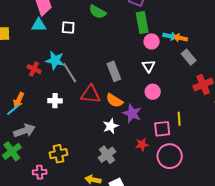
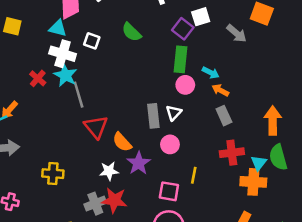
cyan arrow: (170, 36) -> (211, 73), moved
gray rectangle: (114, 71) -> (153, 116), moved
red triangle: (91, 94) -> (96, 127), turned 30
white cross: (55, 101) -> (63, 54), moved, size x1.5
yellow line: (179, 119) -> (194, 175), moved
red star: (142, 144) -> (114, 200), moved, size x1.5
yellow cross: (58, 154) -> (53, 174), moved

